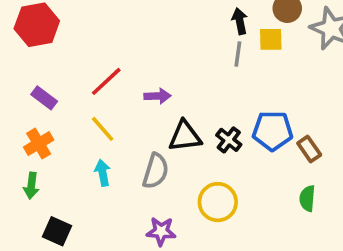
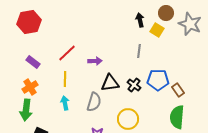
yellow square: (271, 39) -> (157, 30), turned 32
gray line: (238, 54) -> (139, 51), moved
yellow line: (103, 129) -> (65, 79), turned 42
green arrow: (31, 186) -> (26, 110), size x1.5
green semicircle: (307, 198) -> (177, 117), size x1.6

